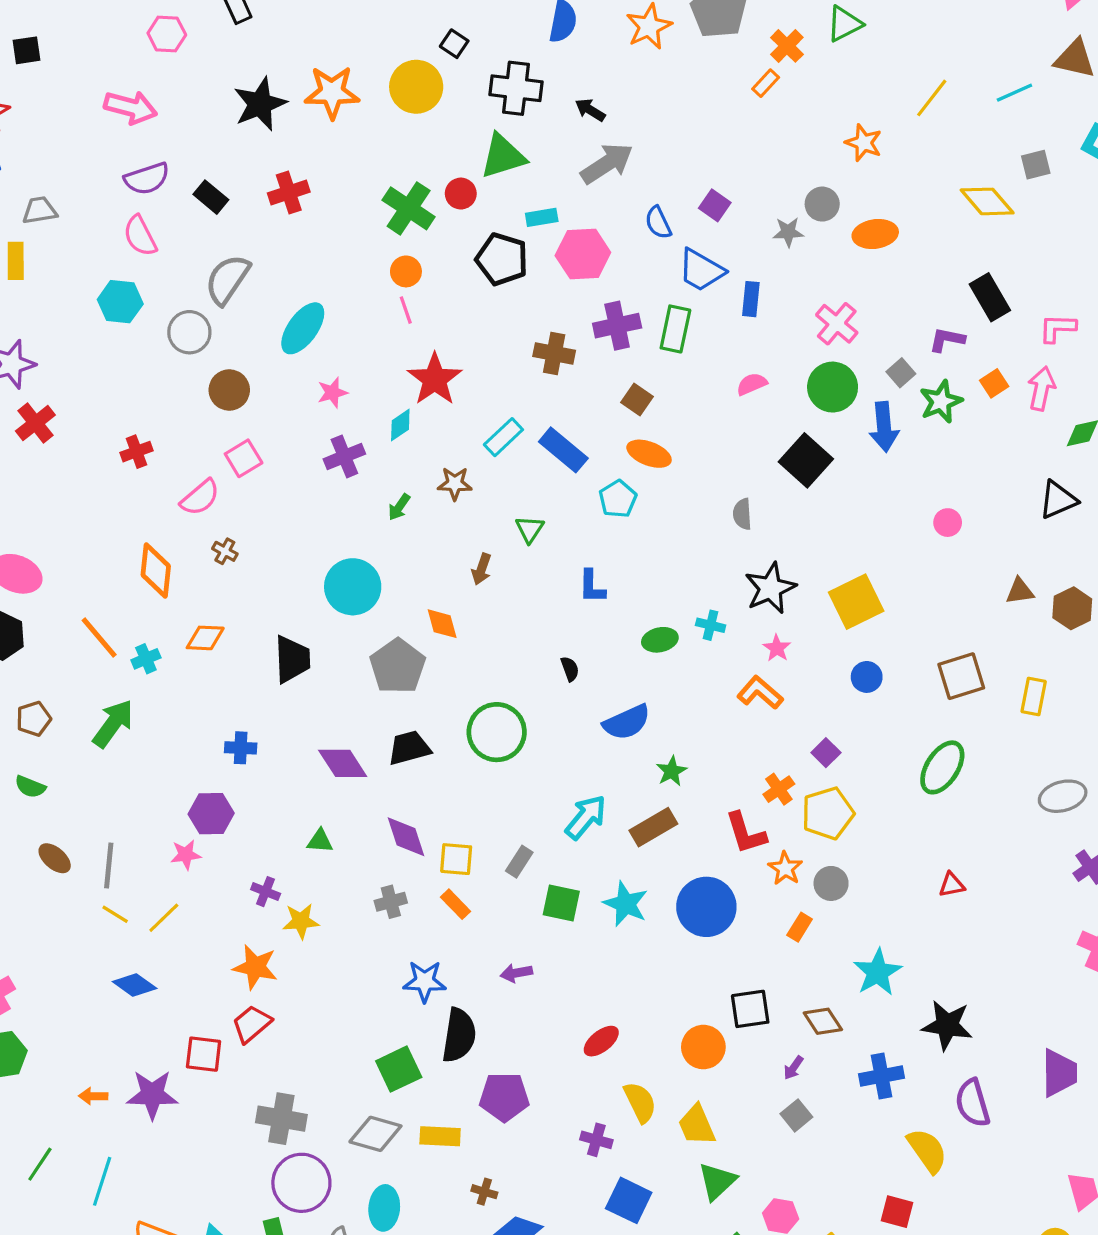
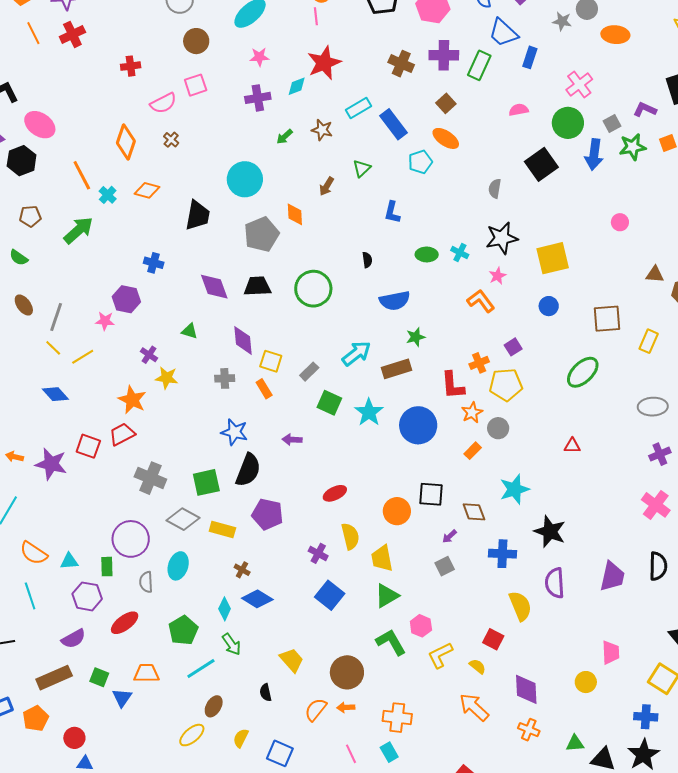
cyan cross: (146, 659) -> (108, 195), turned -36
gray cross: (281, 1119) -> (150, 478), moved

